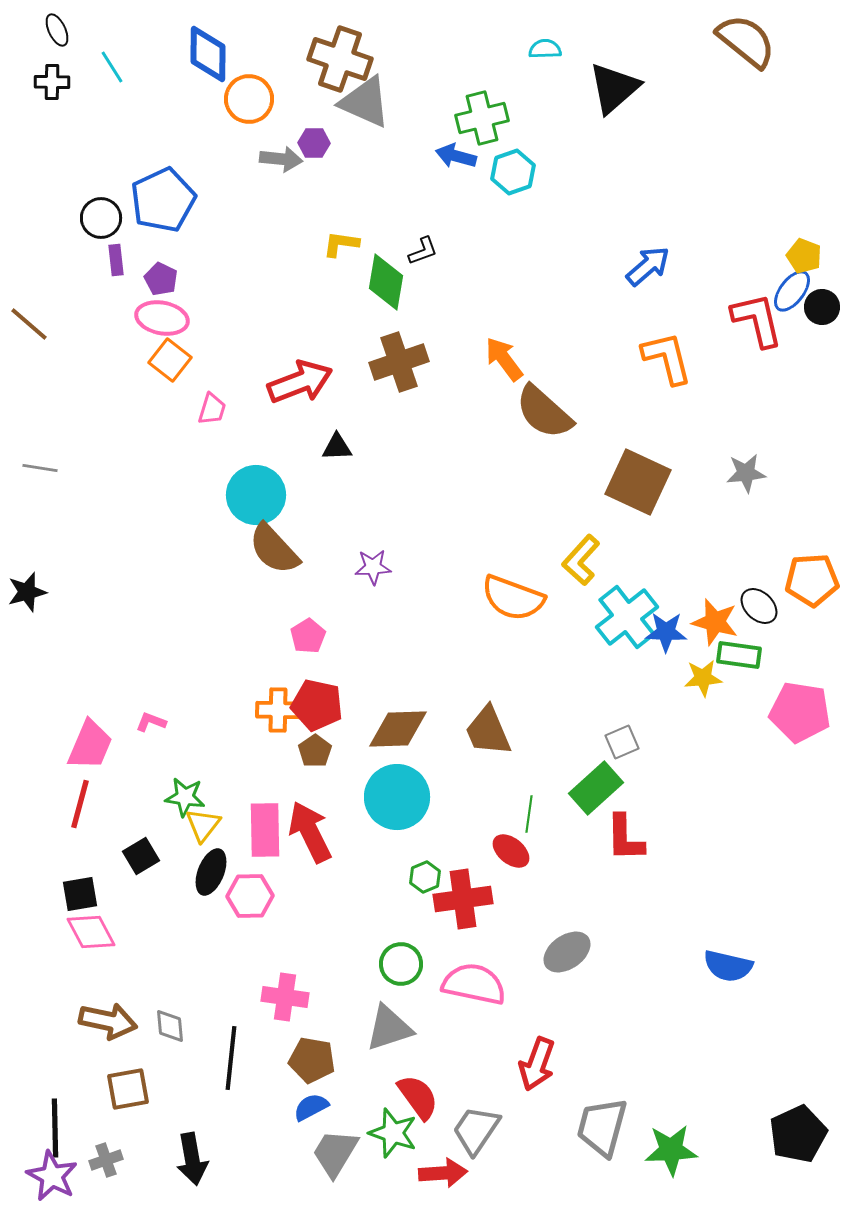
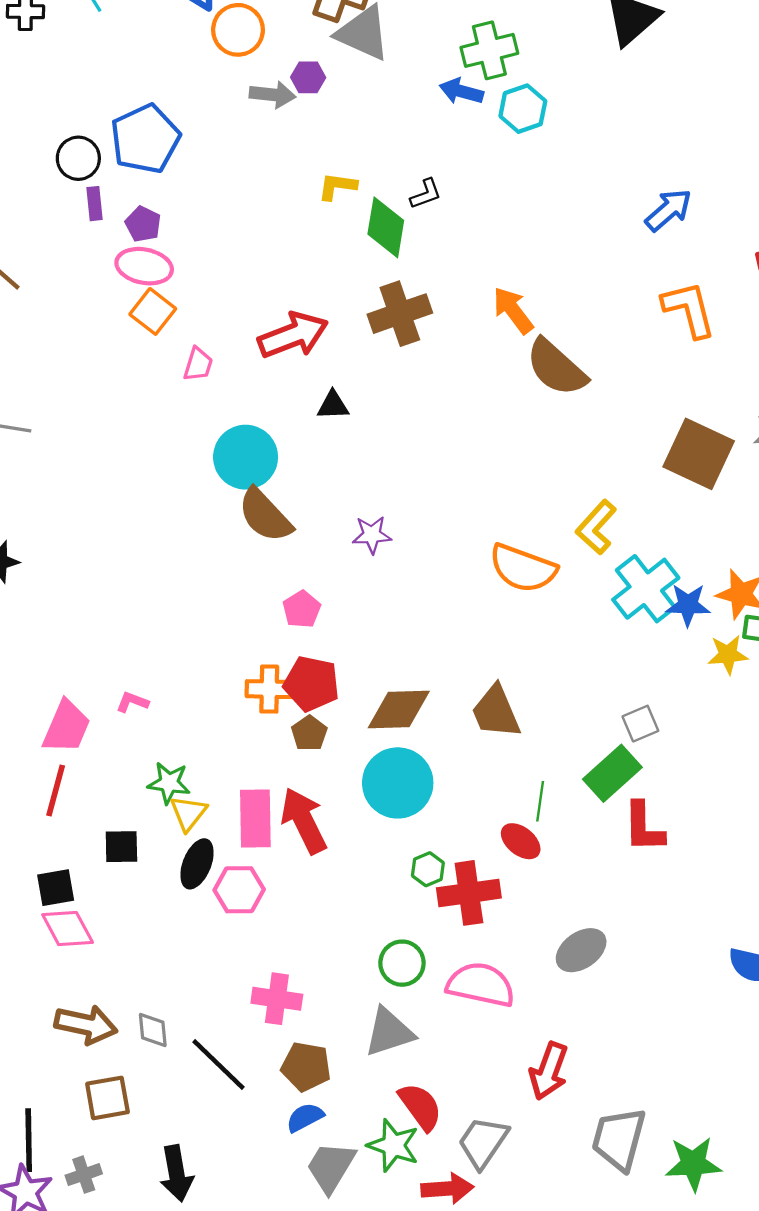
brown square: (638, 482) -> (699, 454), moved
black square: (141, 856) -> (121, 847), turned 30
black line: (231, 1058) -> (219, 1065), turned -52

